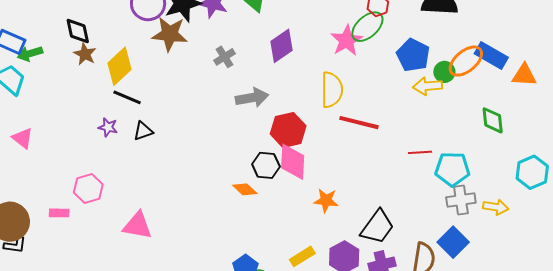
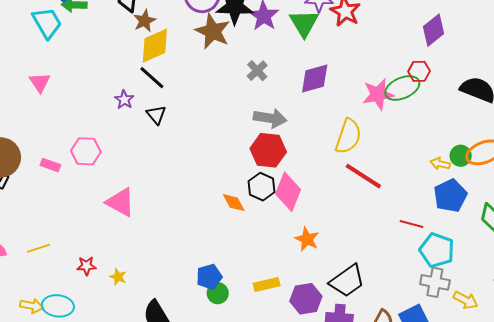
brown star: (85, 54) -> (145, 21), moved
blue pentagon: (413, 55) -> (450, 196), moved
gray cross: (224, 57) -> (257, 71), turned -30
yellow arrow: (428, 86) -> (440, 164), size x0.7
red hexagon: (288, 130) -> (268, 150), moved
black triangle: (143, 131) -> (156, 115), turned 50

